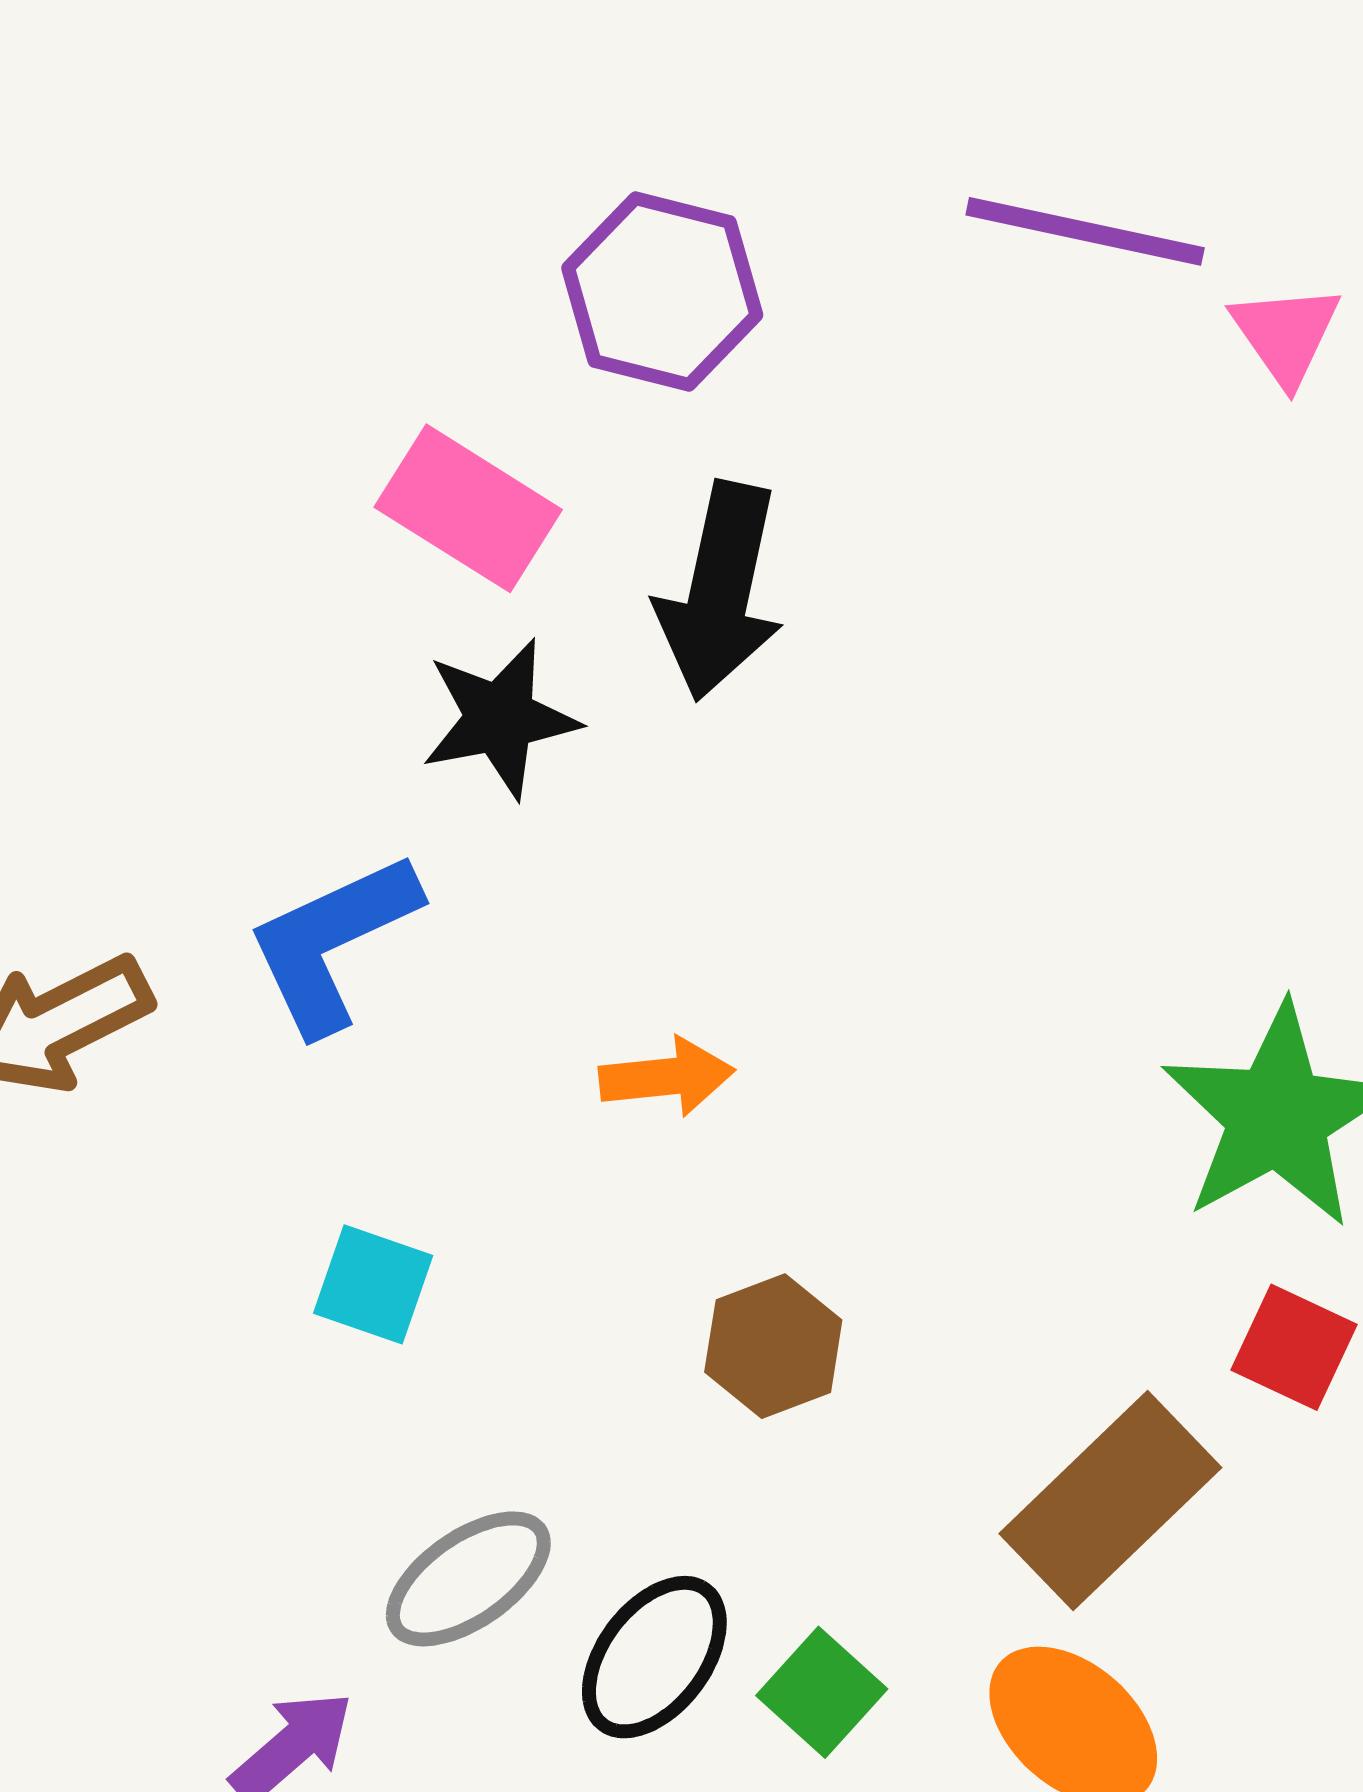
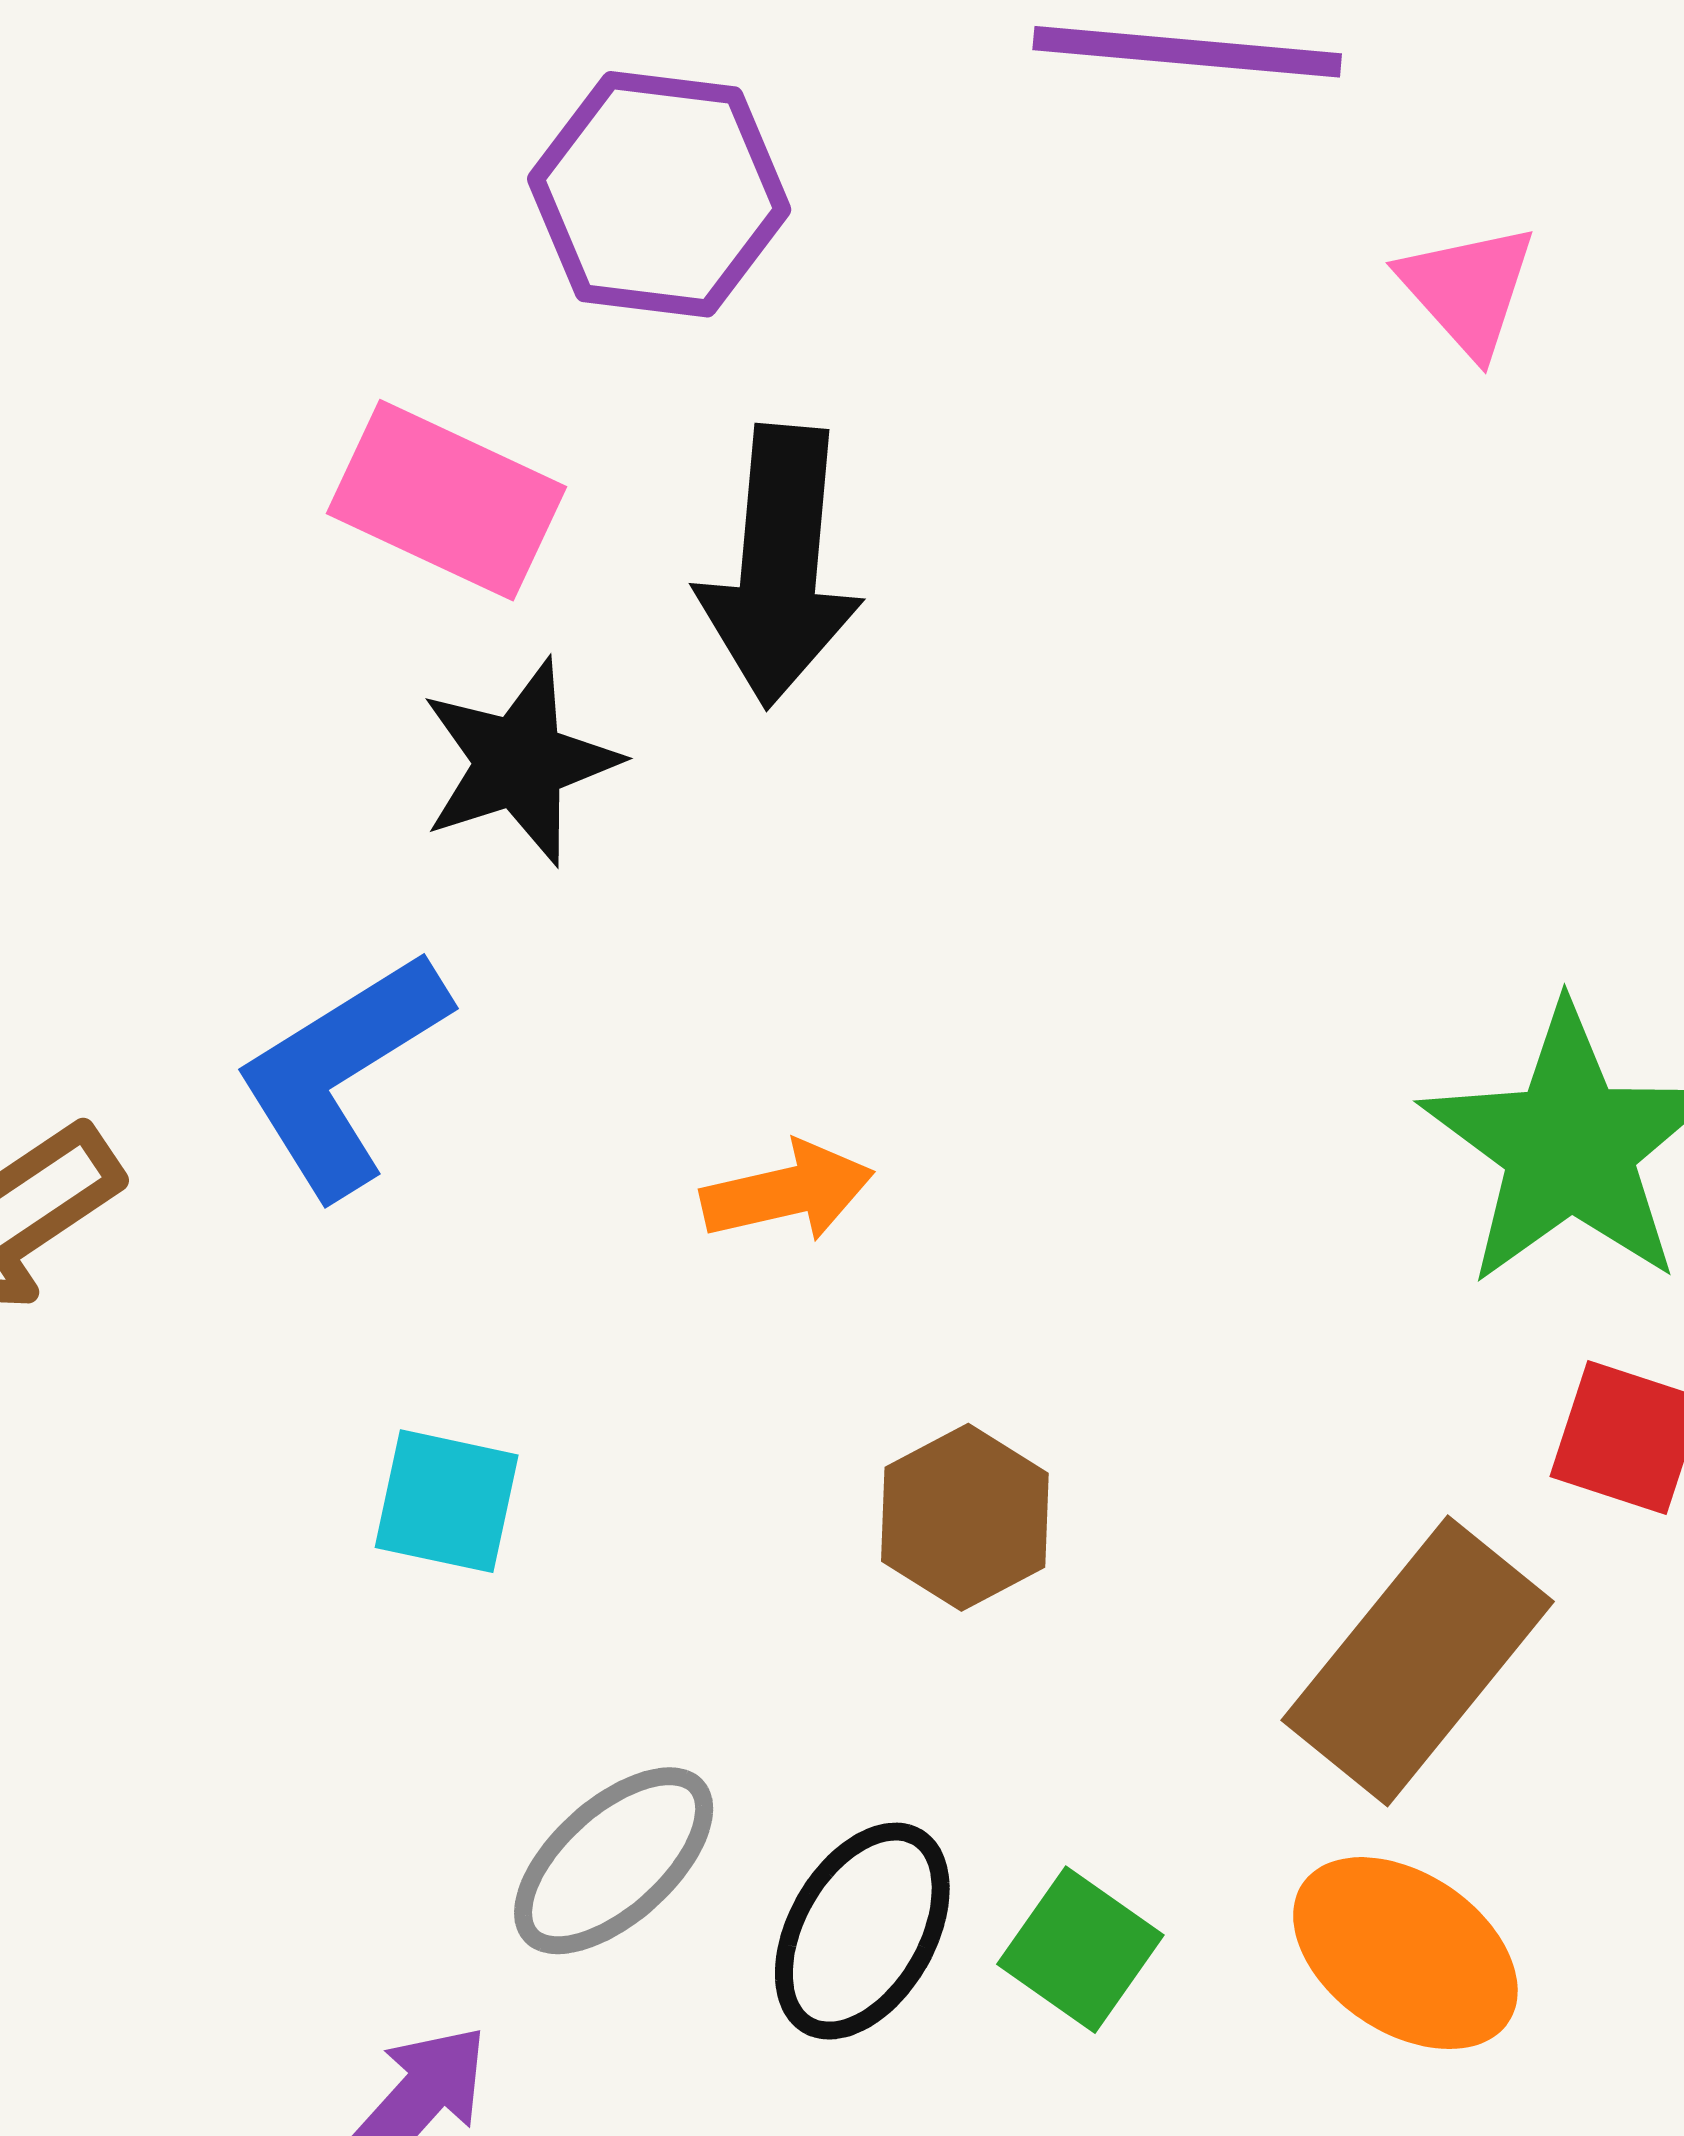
pink triangle: (1286, 334) -> (1468, 289), moved

